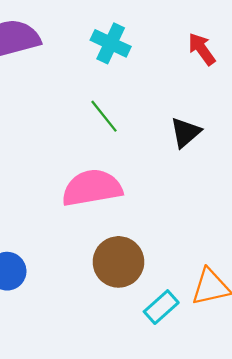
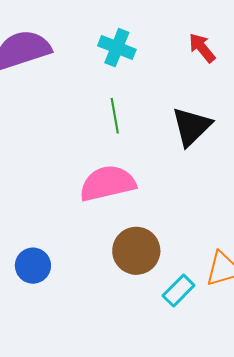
green line: (104, 116) -> (115, 116), turned 32
black triangle: (185, 133) -> (191, 127), size x1.4

